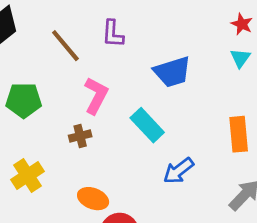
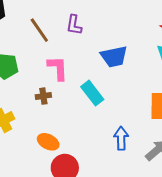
pink L-shape: (96, 95) -> (58, 68), turned -36
blue arrow: (178, 171) -> (121, 138), moved, turned 120

